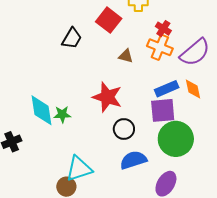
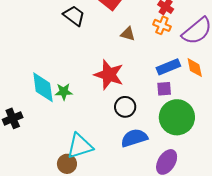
black trapezoid: (72, 38) -> (74, 16), turned -85
orange cross: (160, 47) -> (162, 25), size x0.7
purple square: (163, 110) -> (164, 89), size x0.6

